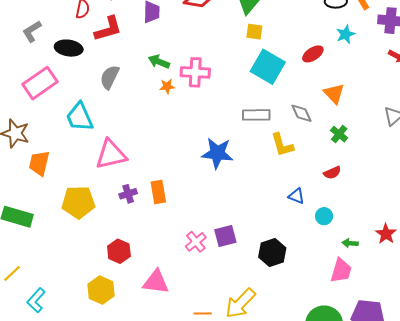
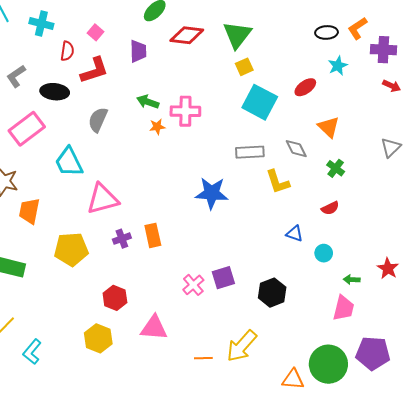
yellow square: (254, 32) -> (244, 67), turned -30

